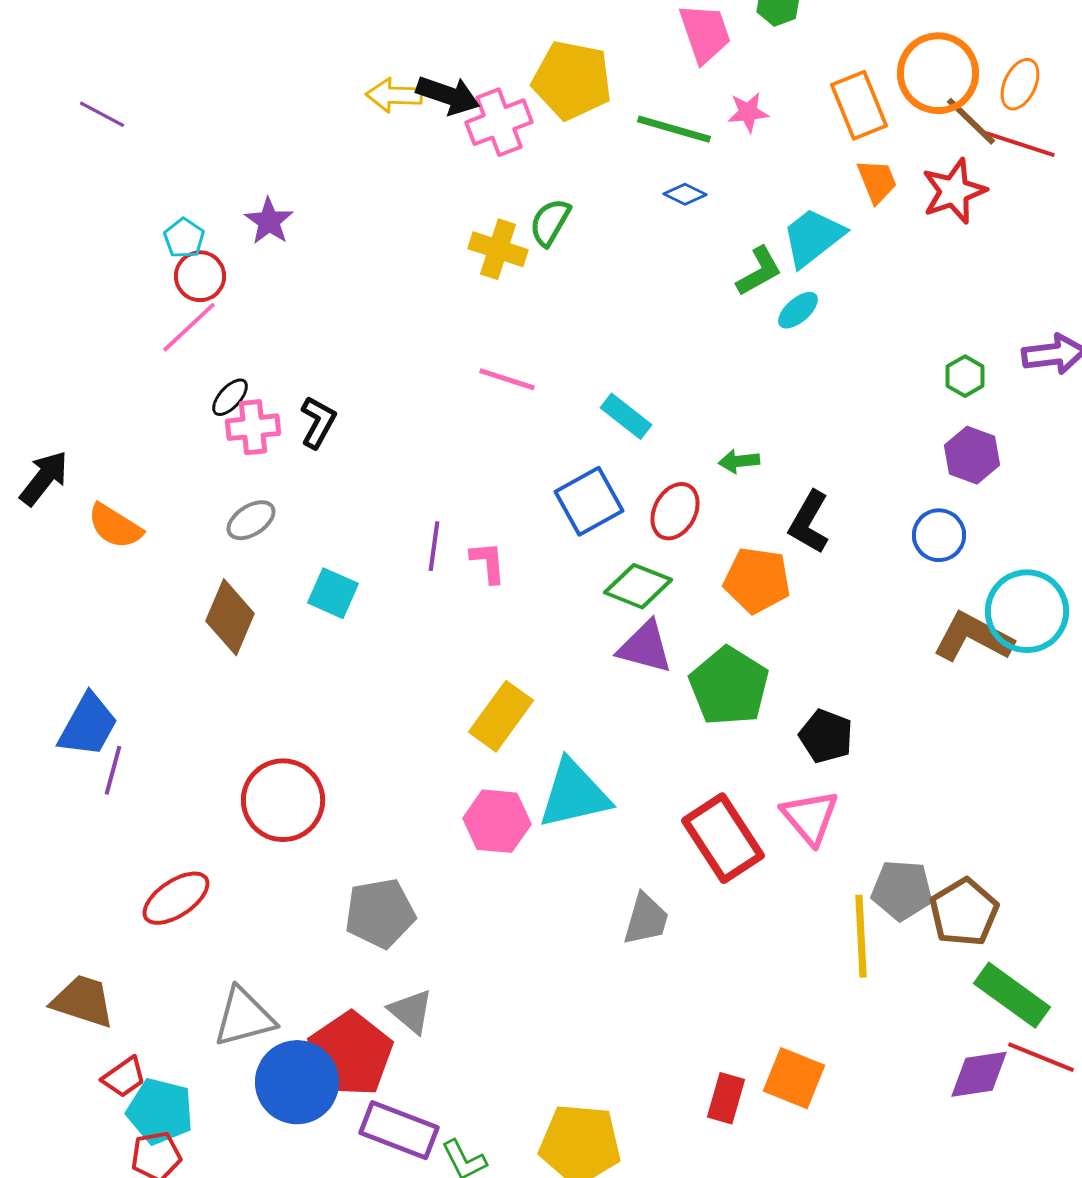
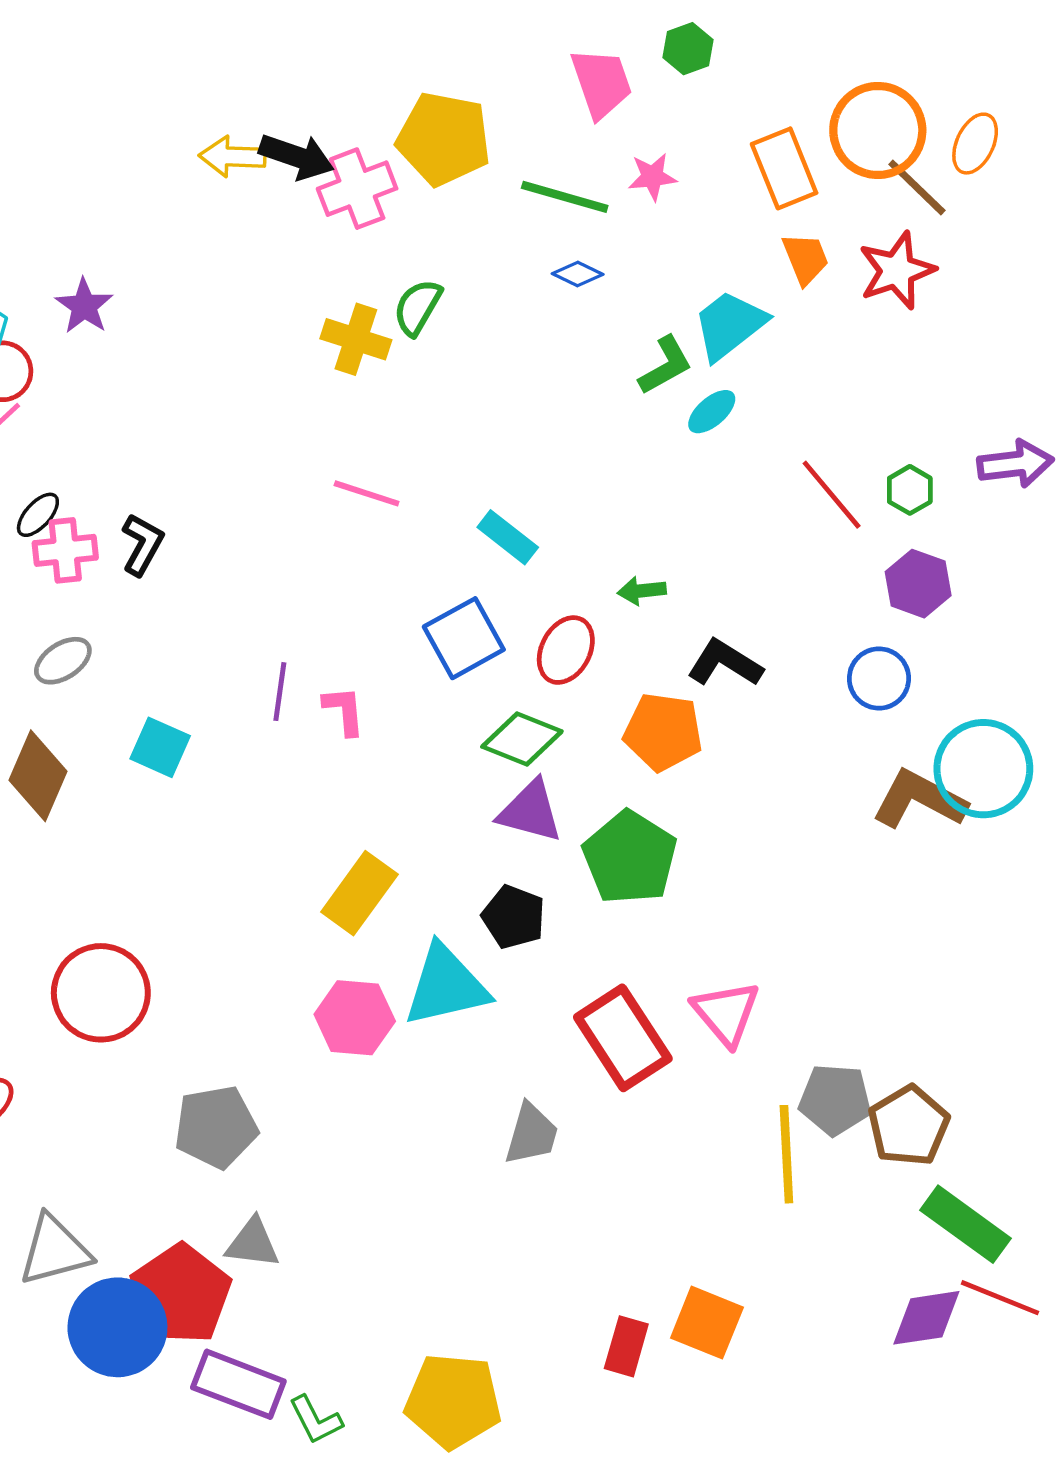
red line: (1020, 144) -> (832, 495), moved, turned 32
black L-shape: (809, 522) -> (725, 663), turned 92
black pentagon: (826, 736) -> (514, 917), moved
gray triangle: (411, 1011) -> (253, 1243), turned -33

